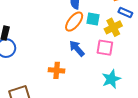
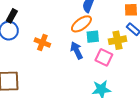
cyan square: (93, 19) -> (93, 37), moved, turned -32
orange cross: (57, 70) -> (42, 43), moved

